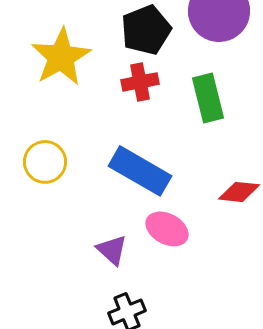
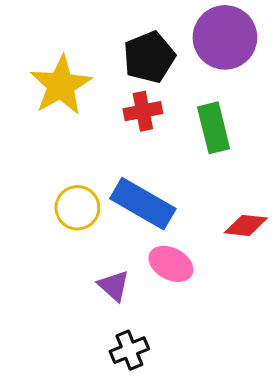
yellow circle: (45, 162) -> (77, 208), moved

